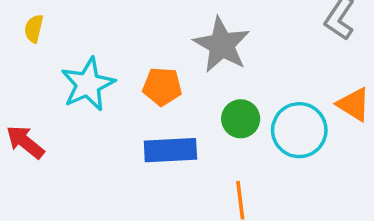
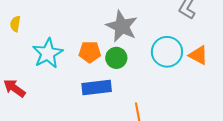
green circle: (241, 119) -> (116, 58), moved
cyan circle: (299, 130) -> (167, 52), moved

